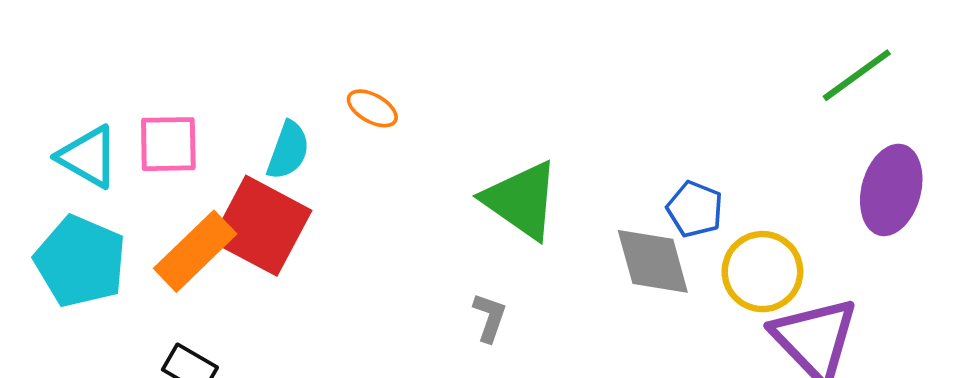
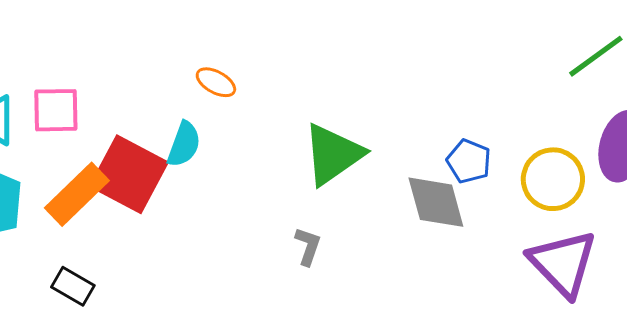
cyan semicircle: (288, 150) -> (184, 144), moved
green triangle: (521, 200) -> (333, 154), turned 50
yellow circle: (762, 272) -> (553, 179), moved

